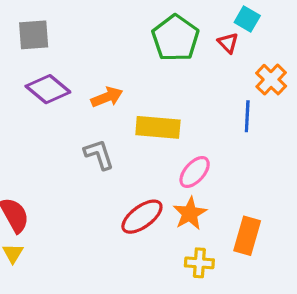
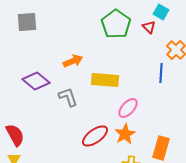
purple diamond: (48, 89) -> (36, 81), moved

